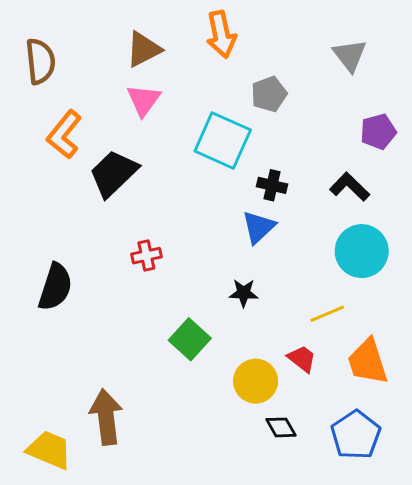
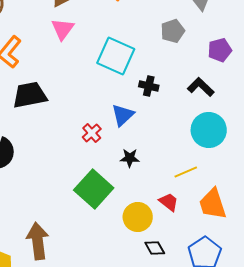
gray pentagon: (269, 94) -> (173, 31), moved
black trapezoid: (114, 173) -> (30, 95), moved, turned 33
blue triangle: (259, 227) -> (123, 115), moved
red cross: (146, 256) -> (92, 133), moved, turned -30
green square: (190, 339) -> (94, 189), size x1.4

